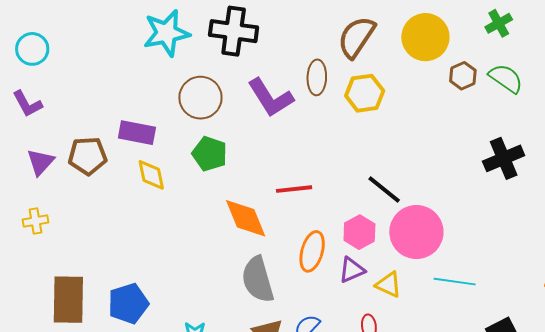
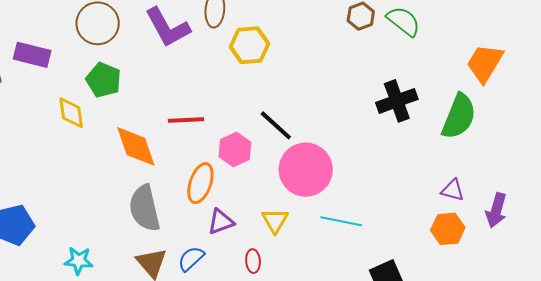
yellow hexagon: (365, 93) -> (249, 45), moved
yellow diamond: (151, 175) -> (71, 113), moved
pink hexagon: (359, 232) -> (235, 150), moved
purple triangle: (352, 270) -> (221, 222), moved
yellow triangle: (389, 285) -> (275, 221), turned 32

